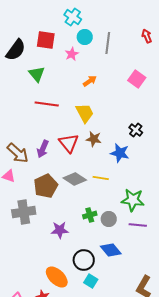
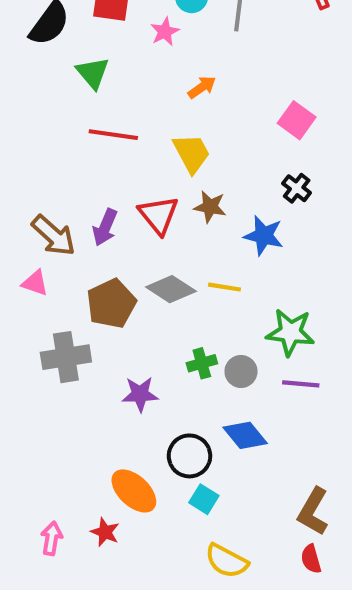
pink square: (137, 79) -> (297, 120), moved

